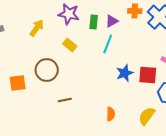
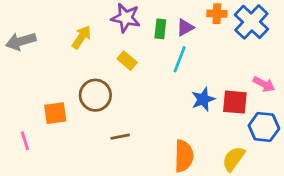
orange semicircle: (111, 114) -> (184, 156), size x1.6

